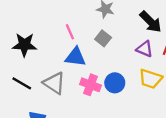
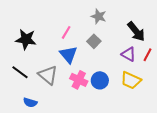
pink line: (70, 32) -> (66, 32), turned 48
blue triangle: (75, 57) -> (69, 55), turned 36

